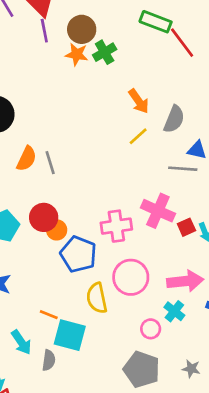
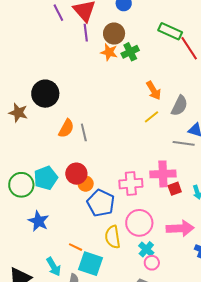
pink cross: (158, 211) -> (163, 174), turned -30
red square: (186, 227) -> (175, 189), moved
cyan cross: (174, 311) -> (146, 249), moved

